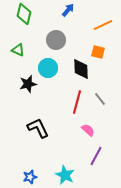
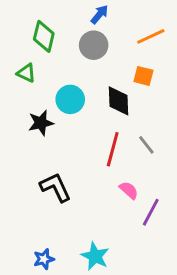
green diamond: (24, 14) -> (44, 36), moved
gray circle: (56, 40) -> (94, 45), moved
purple line: (96, 156) -> (151, 212), moved

